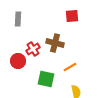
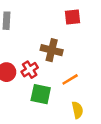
red cross: (33, 49) -> (30, 70), moved

